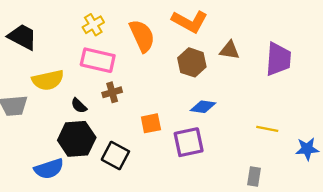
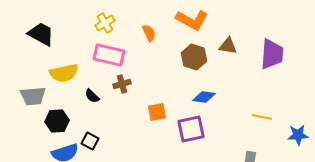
orange semicircle: (142, 36) -> (149, 33), size x0.6
black hexagon: (77, 139) -> (57, 121), moved, size x0.7
black square: (115, 155) -> (90, 141), moved, size x0.7

